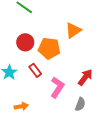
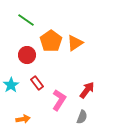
orange pentagon: (49, 48) -> (51, 41), moved, turned 30

